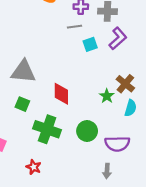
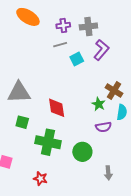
green circle: (87, 131) -> (82, 152), moved
purple semicircle: (117, 144) -> (103, 127), moved, size x0.7

